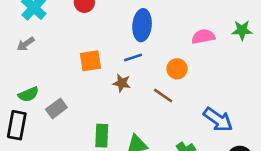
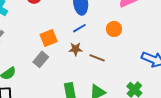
brown line: (163, 95) -> (97, 58), moved
gray rectangle: (56, 108) -> (41, 59), moved

